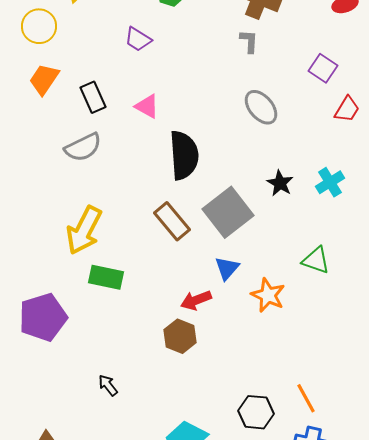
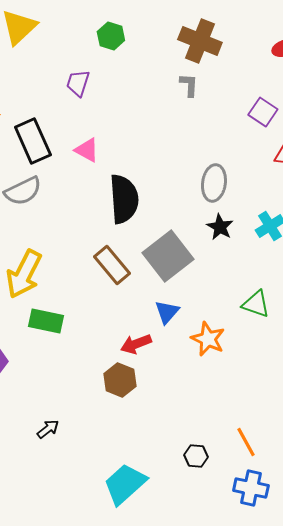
purple trapezoid: (138, 39) -> (78, 83), turned 76
black rectangle: (93, 97) -> (33, 141), size x1.4
gray ellipse: (261, 107) -> (214, 183), moved, turned 48
black arrow: (108, 385) -> (48, 429), turned 90
black hexagon: (256, 412) -> (196, 456), size x0.7

